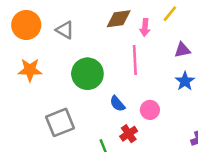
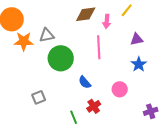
gray triangle: (65, 30) -> (47, 35), moved, turned -42
orange star: (30, 70) -> (24, 41), moved
pink circle: (150, 110) -> (120, 89), moved
gray square: (60, 122) -> (39, 97), size x0.6

